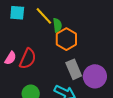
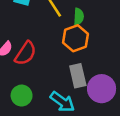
green semicircle: (57, 25) -> (79, 17), moved

